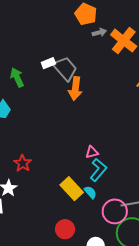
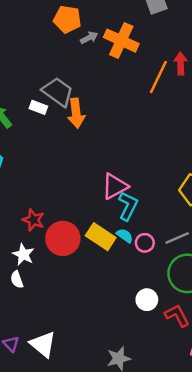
white rectangle: (48, 63) -> (38, 107), moved, turned 56
pink triangle: (92, 152) -> (115, 186), size x1.6
pink circle: (115, 211) -> (145, 243), moved, size x0.6
red circle: (65, 229) -> (63, 238), moved, size x1.4

